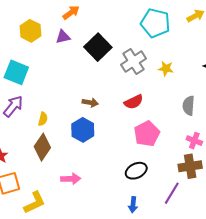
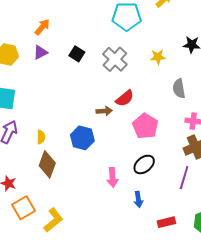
black square: (98, 47) -> (77, 54), size x0.6
yellow star: (166, 69) -> (158, 57), moved
brown arrow: (90, 103) -> (104, 111), moved
pink arrow: (71, 179) -> (112, 177), moved, turned 102
blue arrow: (133, 205) -> (138, 199), moved

